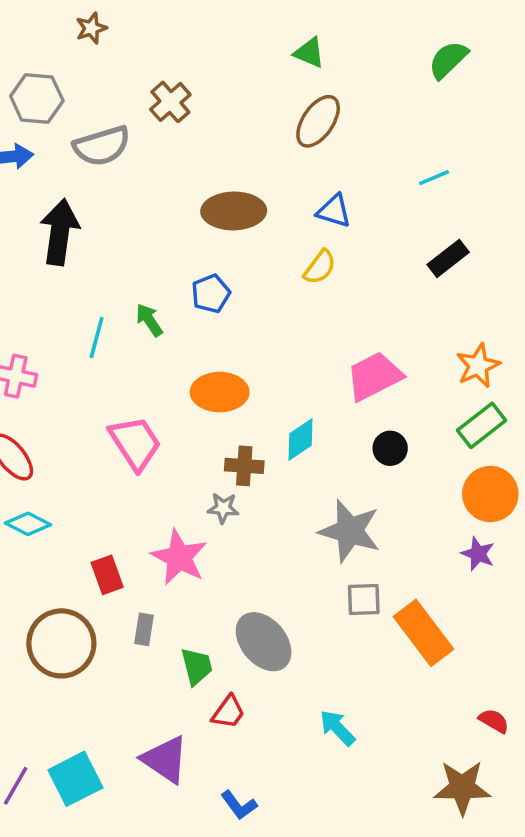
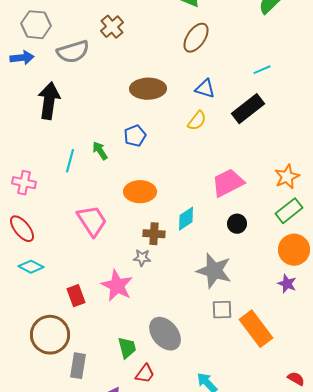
black rectangle: (448, 258) -> (248, 109), moved, size x1.4
gray rectangle: (144, 629) -> (78, 366), moved, size x1.4

